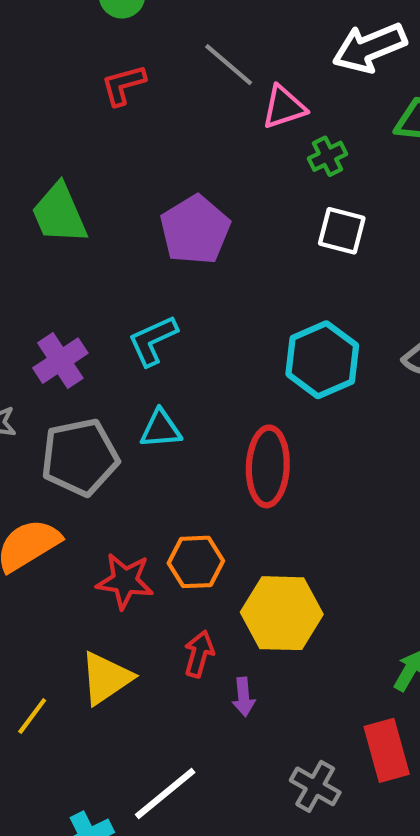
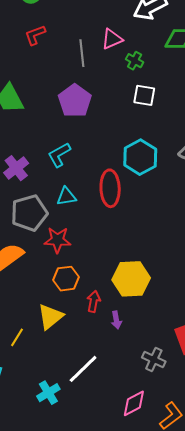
gray line: (229, 65) -> (82, 53), moved, turned 48
green cross: (327, 156) -> (135, 61), turned -30
red ellipse: (268, 466) -> (110, 188), moved
orange hexagon: (196, 562) -> (66, 279), moved
red star: (125, 581) -> (58, 240), moved

